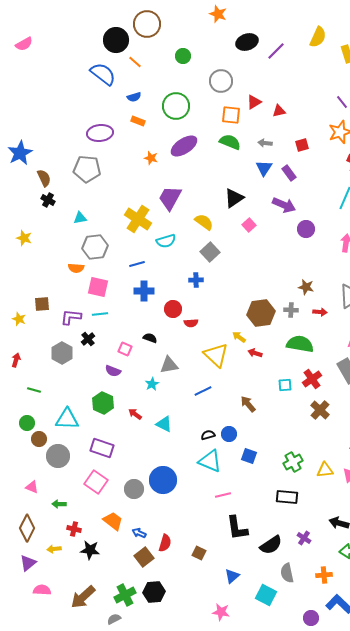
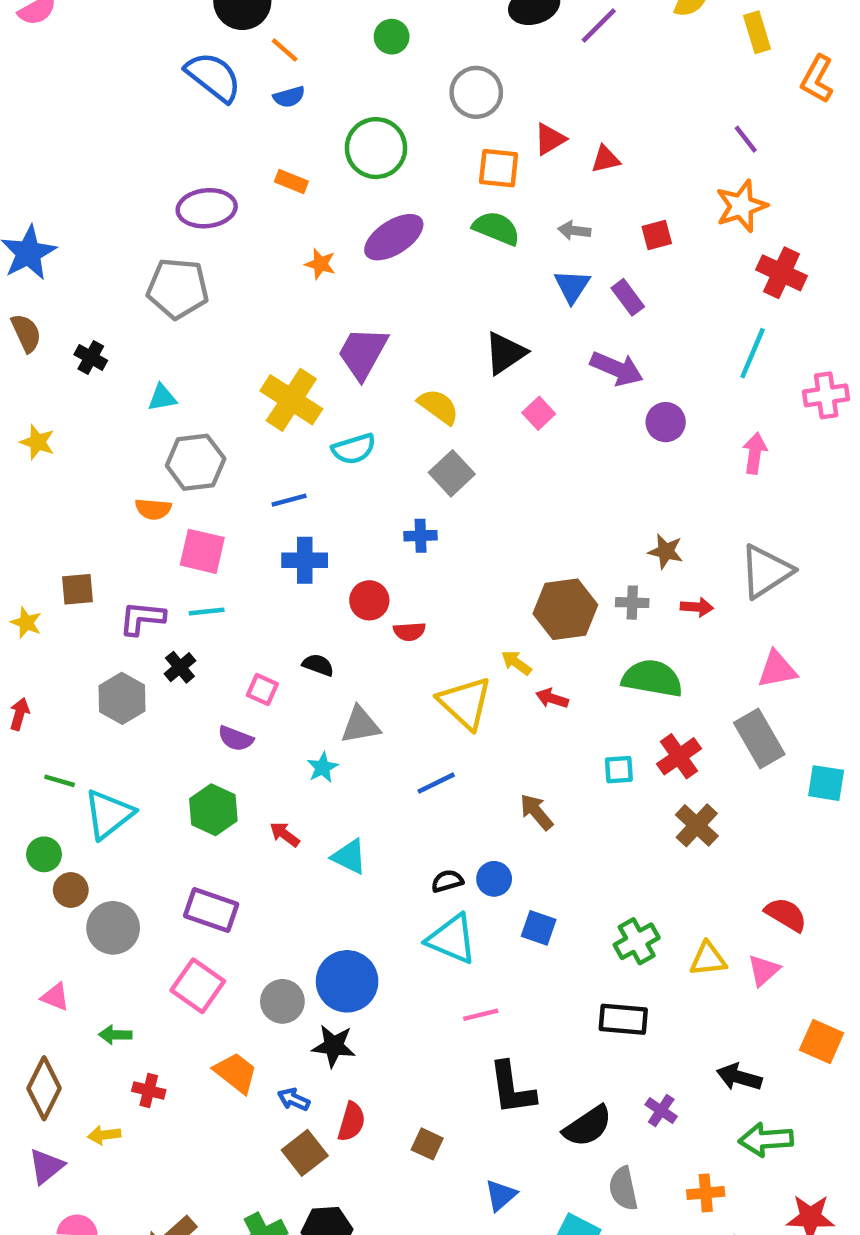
blue semicircle: (134, 97) -> (289, 97), moved
brown semicircle: (44, 178) -> (26, 333), moved
cyan triangle: (67, 419) -> (109, 814), moved, turned -40
black star: (90, 550) -> (334, 1046), moved

